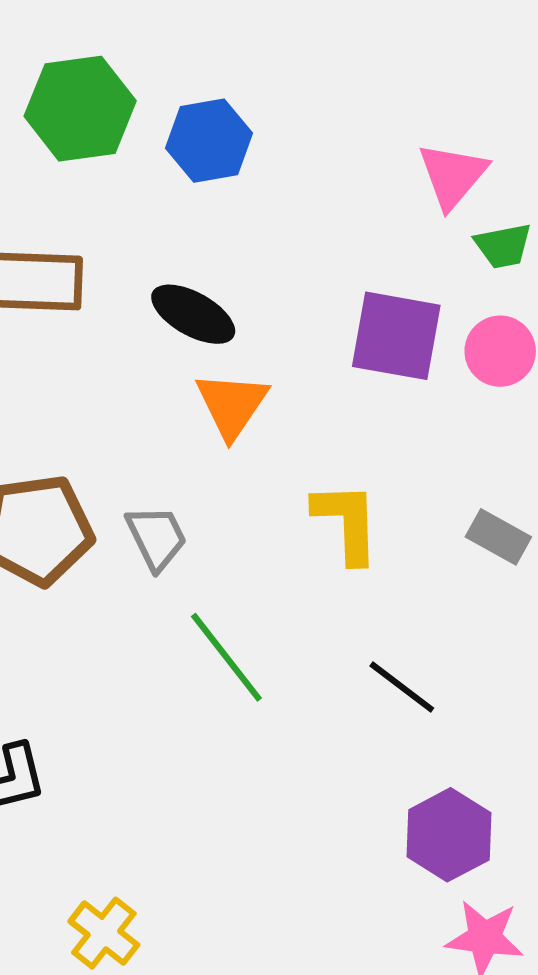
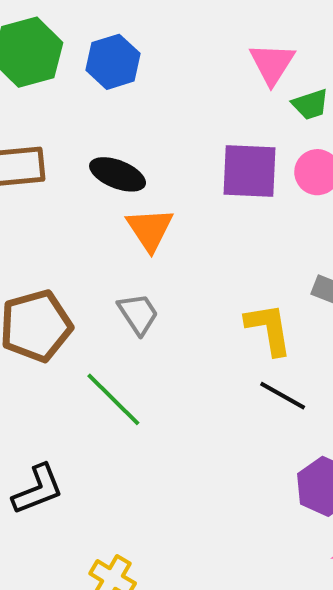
yellow L-shape: (347, 522) -> (269, 329), moved
gray trapezoid: (156, 538) -> (138, 314), moved
green line: (226, 657) -> (113, 399), moved

